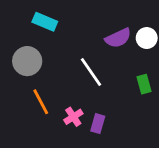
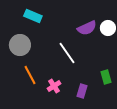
green rectangle: (144, 84) -> (106, 77), moved
purple rectangle: (98, 124) -> (82, 91), moved

